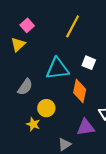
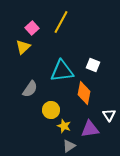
yellow line: (73, 26) -> (61, 22), moved
yellow star: (33, 124) -> (64, 126), moved

